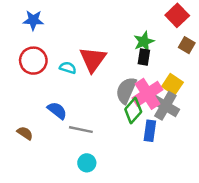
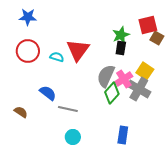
red square: (177, 15) -> (148, 25), moved, turned 30
pink cross: (147, 94) -> (124, 79), size x0.7
blue rectangle: (150, 131) -> (123, 135), moved

